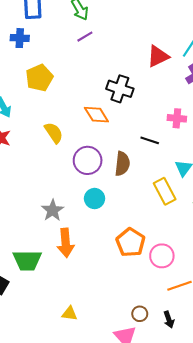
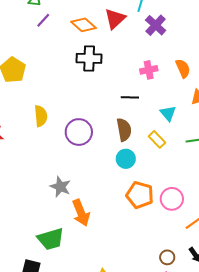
orange diamond: (96, 115) -> (84, 25), moved
yellow semicircle: (54, 133) -> (41, 116), turned 45
brown semicircle: (122, 164) -> (124, 130), moved
yellow rectangle: (165, 191) -> (157, 139), size x0.7
cyan circle: (95, 199) -> (126, 159), moved

